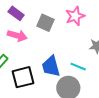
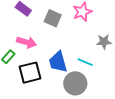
pink arrow: (17, 36) -> (27, 42), moved

